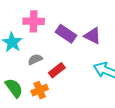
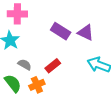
pink cross: (34, 21) -> (17, 14), moved
gray semicircle: (35, 59) -> (25, 65), moved, turned 56

